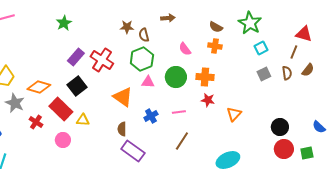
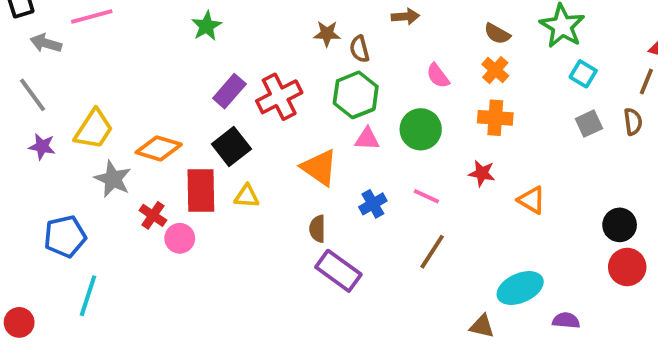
orange cross: (215, 46) -> (495, 70), turned 32
cyan square: (261, 48) -> (583, 74), turned -32
red cross: (102, 60) -> (279, 97), turned 30
orange cross: (205, 77) -> (495, 118), moved
red rectangle: (61, 109) -> (201, 190), turned 45
pink line: (179, 112) -> (426, 196), turned 32
orange triangle: (234, 114) -> (532, 200), turned -42
yellow triangle: (83, 120) -> (247, 196), moved
pink circle: (63, 140) -> (180, 238), moved

